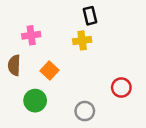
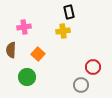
gray circle: (85, 111) -> (81, 85), moved

